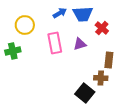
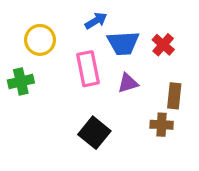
blue trapezoid: (83, 14) -> (123, 43), moved
purple triangle: (80, 44) -> (128, 83), moved
black square: (85, 93) -> (94, 133), moved

